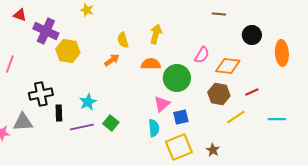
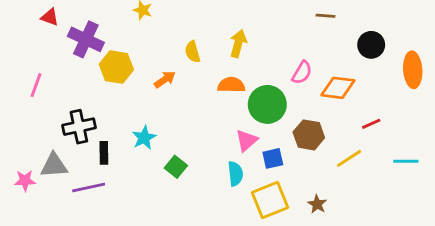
orange arrow: (112, 60) -> (165, 79), moved
brown hexagon: (219, 94) -> (309, 135), moved
purple line: (82, 127) -> (89, 188), moved

